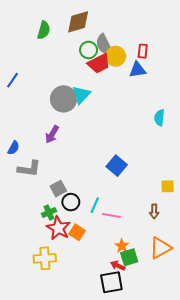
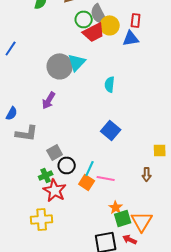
cyan semicircle: (159, 118) -> (110, 84), moved
orange square: (77, 232) -> (87, 182), moved
orange triangle: (160, 248) -> (142, 221), moved, turned -30
red arrow: (118, 266) -> (130, 239), moved

